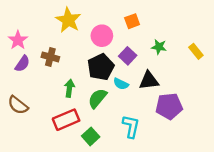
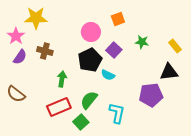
yellow star: (68, 20) -> (36, 18), moved, turned -30
black triangle: (149, 80) -> (169, 72), moved
green semicircle: (97, 98) -> (89, 100), moved

